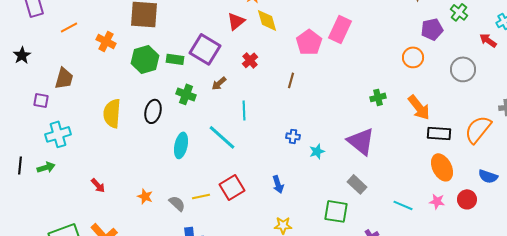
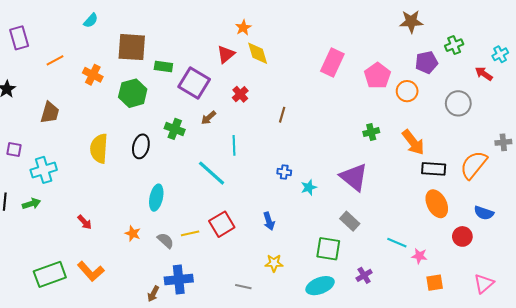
green cross: (459, 12) -> (454, 45), turned 30
pink pentagon: (309, 42) -> (377, 76), moved
green rectangle: (175, 59) -> (163, 67), moved
purple square: (41, 100) -> (14, 149), moved
cyan ellipse: (181, 145) -> (156, 198), moved
pink star: (437, 201) -> (419, 256), moved

